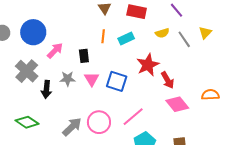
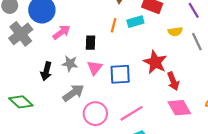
cyan rectangle: (126, 39) -> (135, 22), moved
red star: (148, 65) -> (155, 62), turned -30
gray cross: (27, 71) -> (21, 34), moved
blue square: (117, 81) -> (120, 74), turned -30
gray arrow: (72, 127) -> (73, 93), moved

